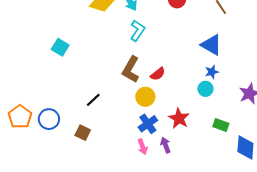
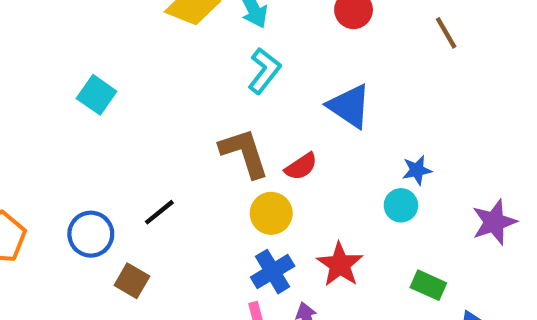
blue triangle: (211, 45) -> (349, 106), moved
brown L-shape: (131, 69) -> (244, 153), turned 128
blue circle: (49, 119) -> (91, 234), moved

